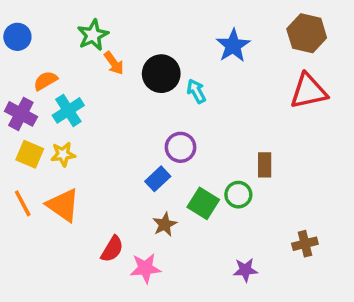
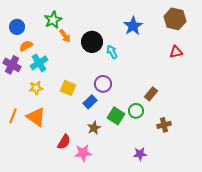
blue circle: (17, 37) -> (17, 27), moved
red triangle: (308, 91) -> (176, 52), size x0.6
yellow square: (30, 154) -> (68, 88), moved
brown rectangle: (265, 165) -> (151, 94), turned 40
orange line: (23, 203) -> (13, 116), turned 49
brown cross: (305, 244) -> (164, 125), moved

